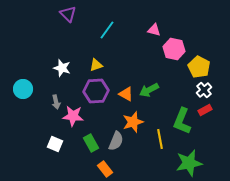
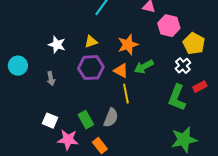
white cross: (204, 90) -> (183, 66), moved
pink star: (73, 116) -> (68, 140), moved
orange star: (133, 122) -> (128, 45), moved
yellow line: (160, 139) -> (126, 94), moved

